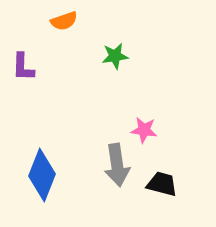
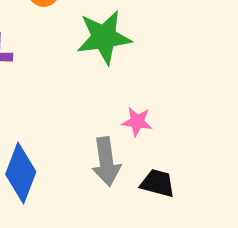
green star: (115, 56) -> (104, 37), size x1.8

